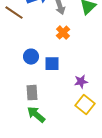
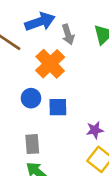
orange cross: (63, 33) -> (50, 64), moved, size x1.6

